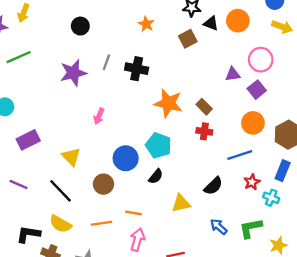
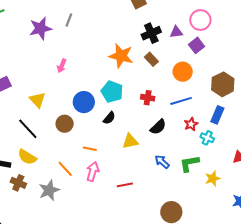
black cross: (137, 69) -> (151, 33), moved, turned -36
orange circle: (253, 123) -> (183, 72), moved
red cross: (204, 131) -> (148, 98), moved
orange line: (102, 223) -> (65, 169), moved, turned 54

